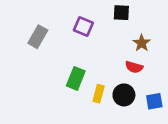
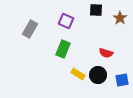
brown star: (142, 43) -> (120, 18), moved
green rectangle: (76, 78) -> (63, 49), moved
yellow rectangle: (99, 94) -> (78, 74), turned -72

